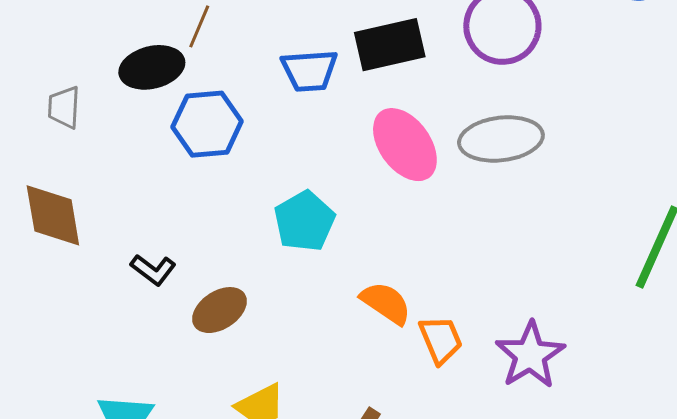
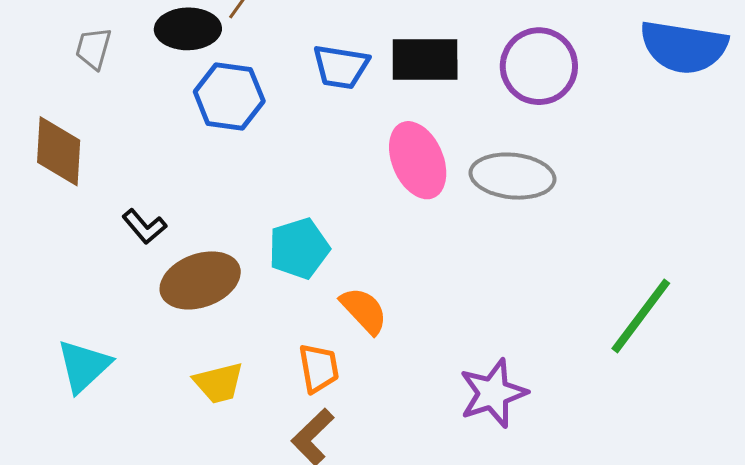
cyan pentagon: (304, 221) -> (299, 248), moved
brown ellipse: (219, 310) -> (200, 280), size x1.4
orange trapezoid: (441, 340) -> (319, 368), moved

